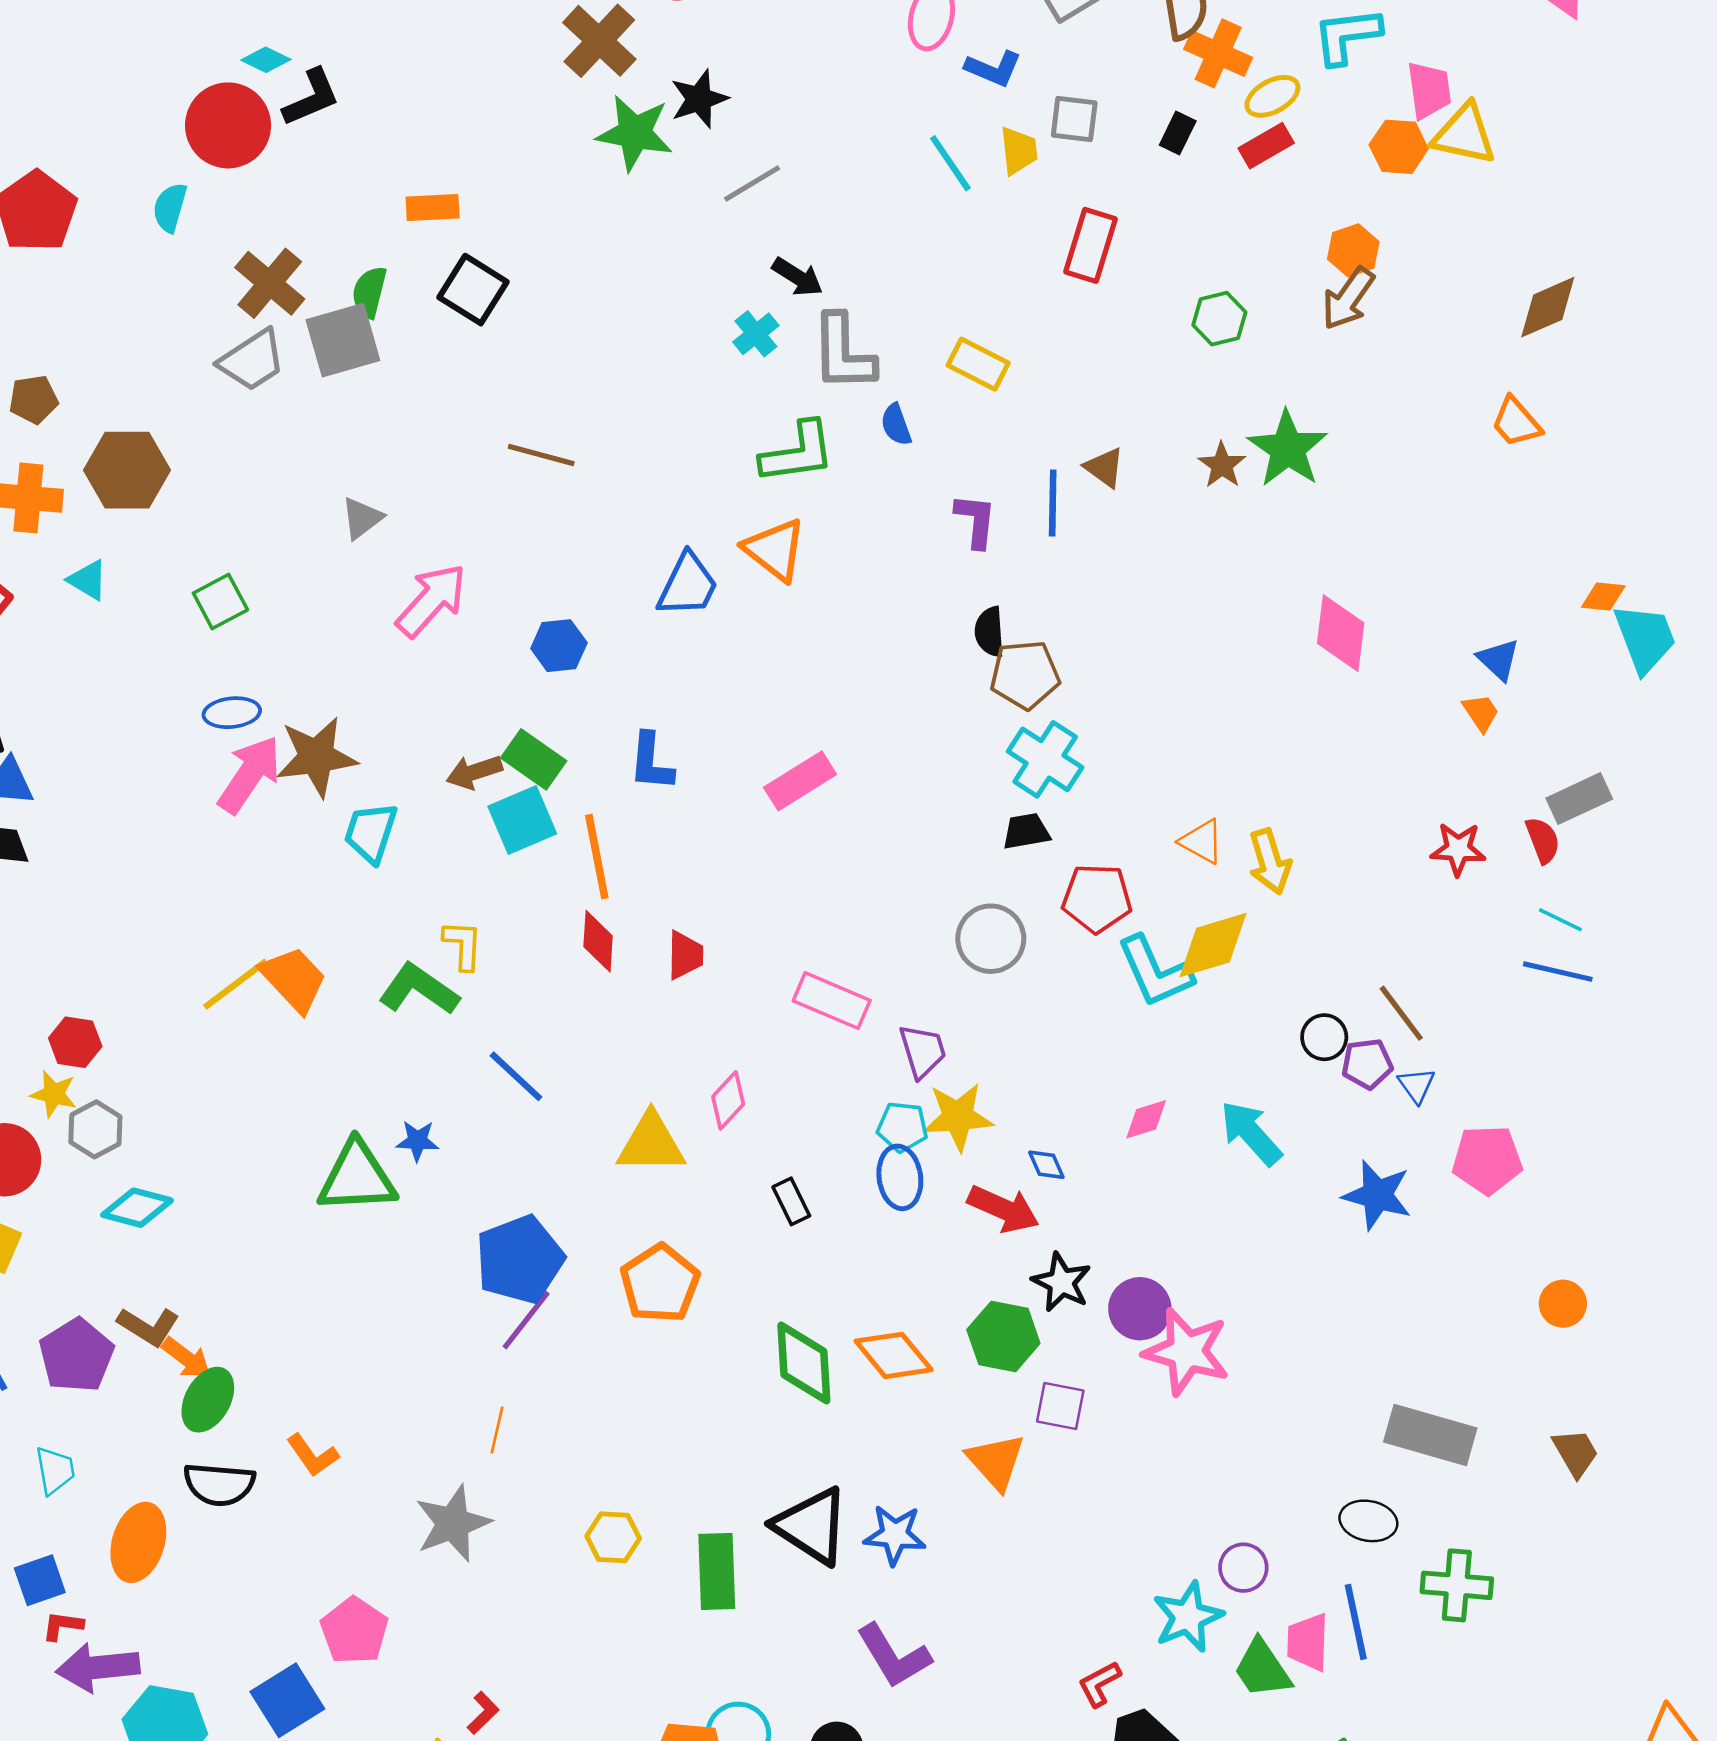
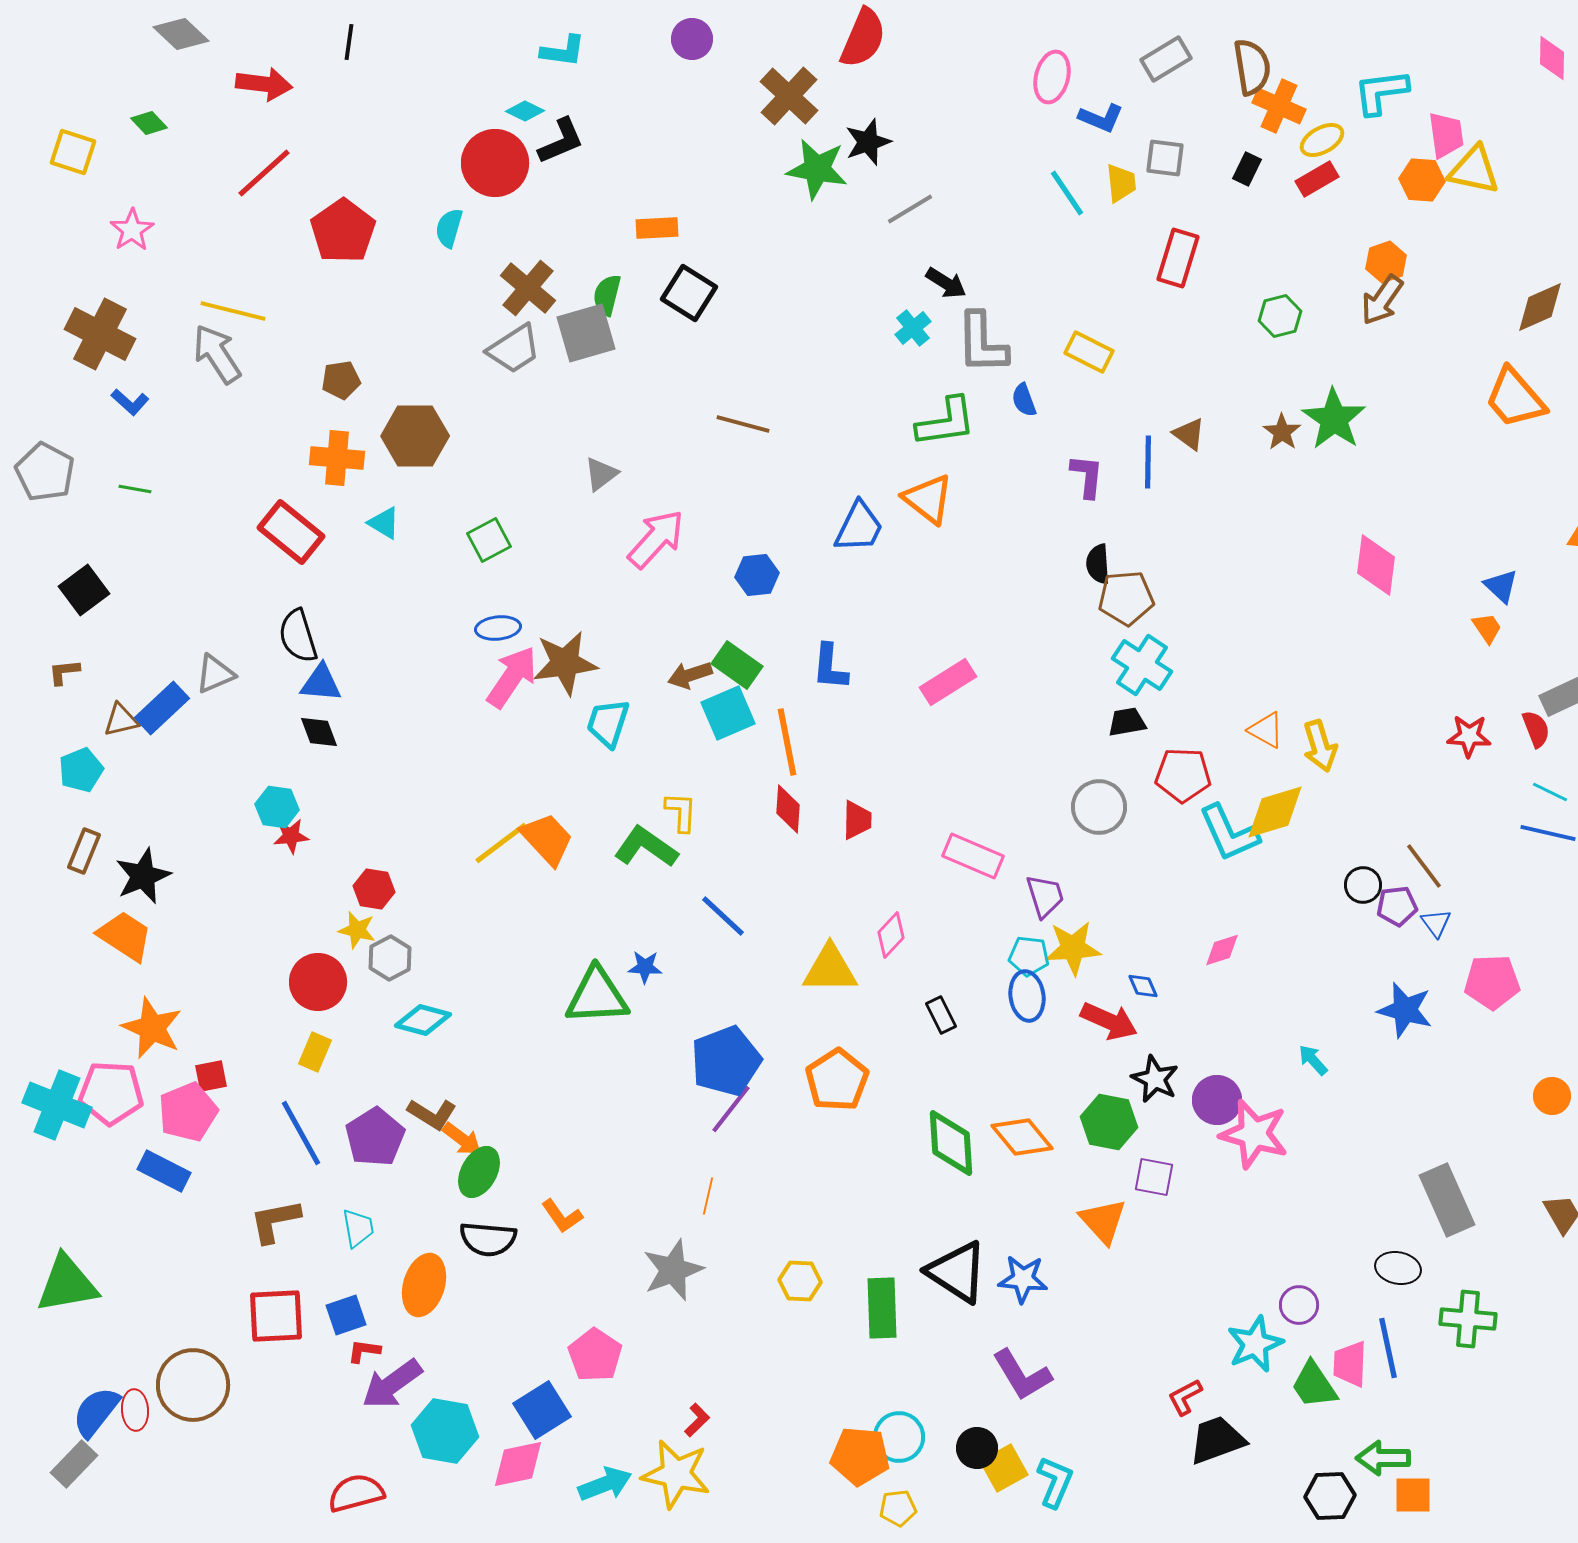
orange trapezoid: (1516, 422) -> (1515, 398), size x1.5
cyan arrow: (1251, 1133) -> (1313, 1060), moved, size x0.6
gray rectangle: (1430, 1435) -> (1447, 1200), turned 50
purple arrow: (98, 1667) -> (392, 1384), turned -30

